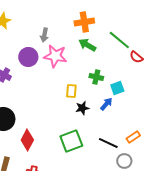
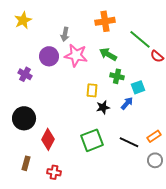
green arrow: (87, 45) -> (108, 54), moved
gray circle: (124, 161) -> (155, 160), moved

